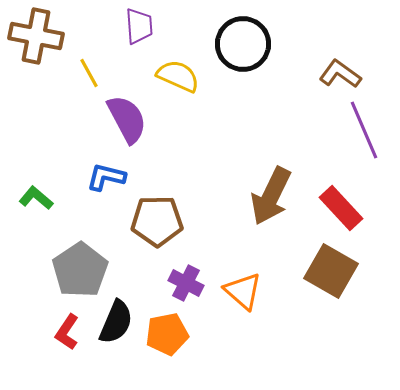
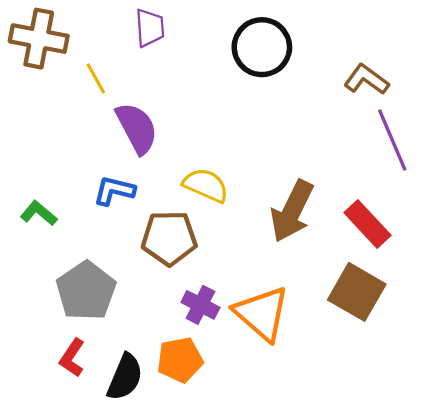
yellow semicircle: (178, 76) -> (206, 185), moved
orange triangle: (243, 291) -> (262, 314), size x1.4
black semicircle: (116, 322) -> (125, 377), moved

